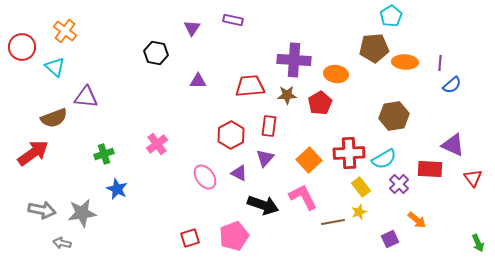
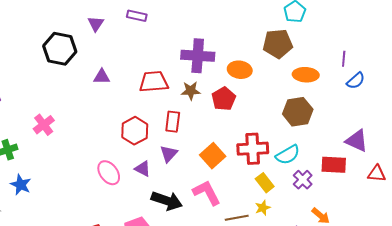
black hexagon: (156, 53) -> (60, 49), size x1.4
orange ellipse: (405, 62) -> (306, 75), moved
pink cross: (157, 144) -> (44, 125), moved
red triangle: (473, 178) -> (377, 174), turned -48

